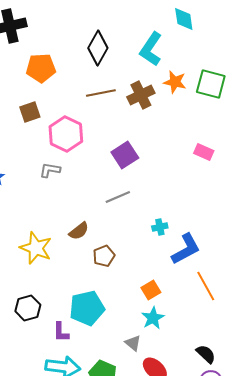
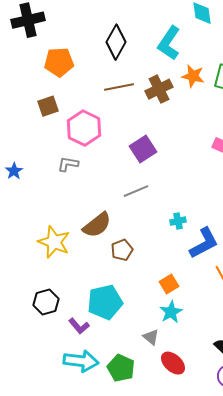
brown semicircle: (79, 231) -> (97, 225), size x1.4
purple L-shape: (61, 332) -> (79, 326), turned -40

